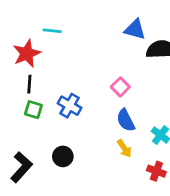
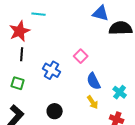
pink square: (120, 87) -> (81, 56), moved
green square: (33, 110) -> (18, 83), moved
black circle: (63, 156) -> (55, 111), moved

